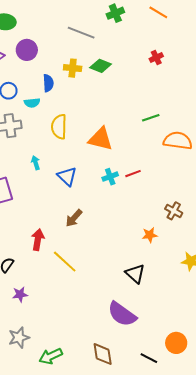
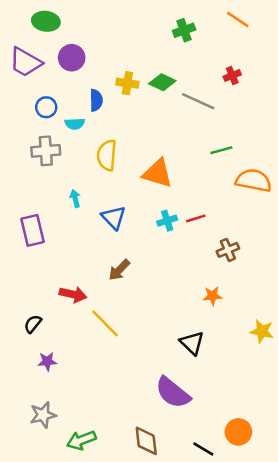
green cross: (115, 13) -> (184, 30), moved
gray line: (81, 33) -> (198, 101), moved
brown cross: (174, 211) -> (228, 250), moved, turned 36
red arrow: (38, 240) -> (73, 294), turned 90

